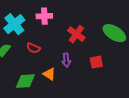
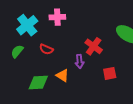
red cross: (76, 34) -> (94, 46), moved
red square: (96, 62) -> (110, 73), moved

